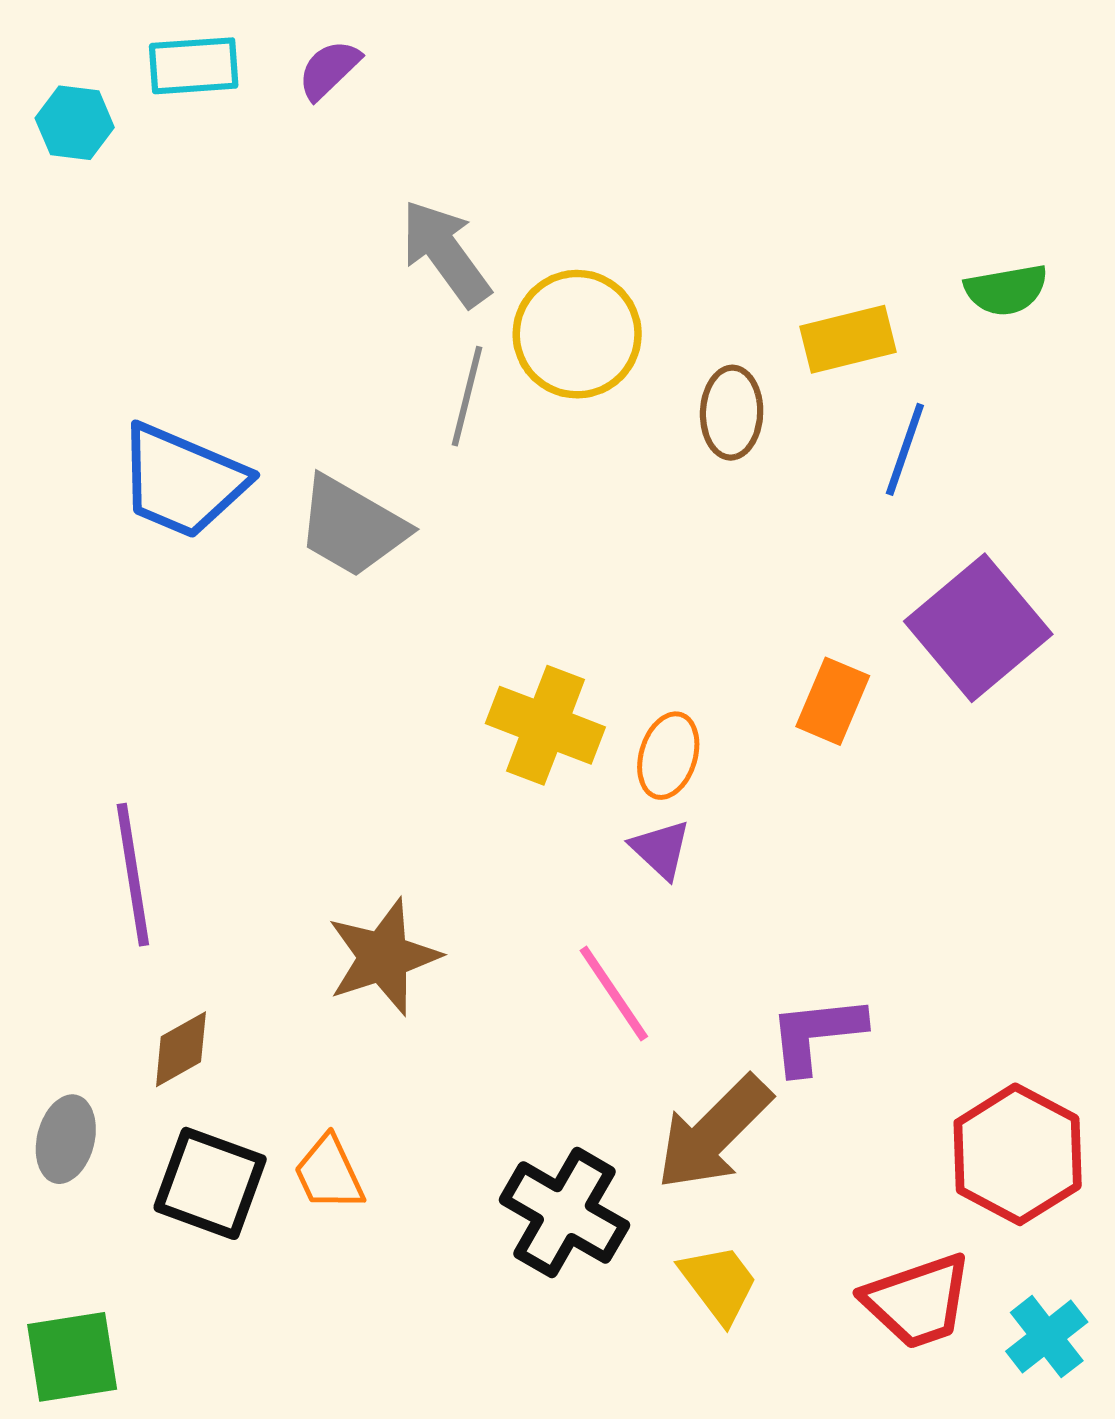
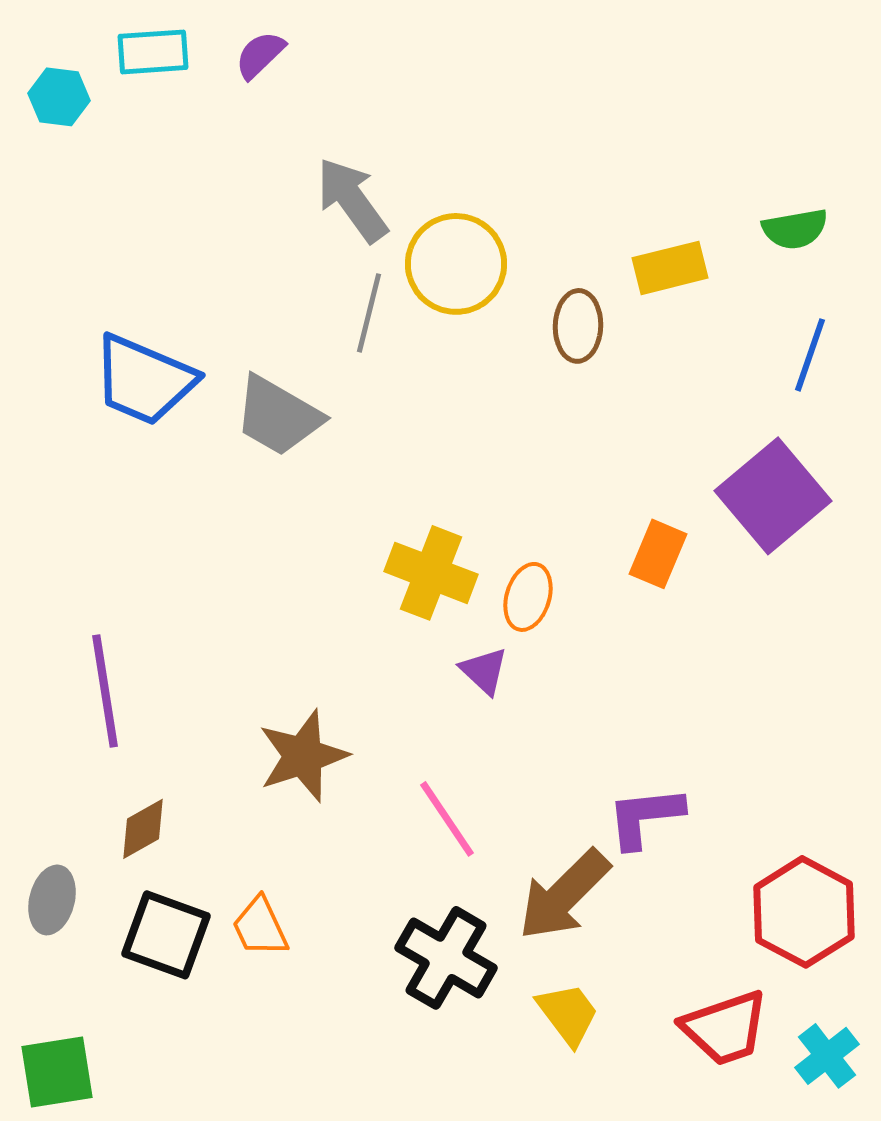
blue line: (905, 449) -> (810, 355), moved
purple triangle: (661, 849) -> (484, 671), moved
pink line: (614, 994) -> (447, 819), moved

